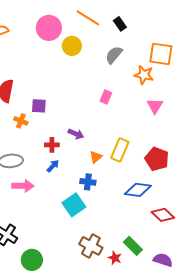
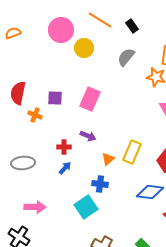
pink rectangle: (106, 97) -> (90, 99), moved, size x1.6
purple square: (39, 106) -> (55, 98), moved
orange cross: (21, 121) -> (35, 115), moved
pink arrow: (23, 186) -> (35, 207), moved

